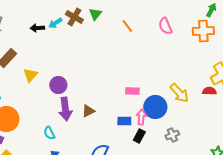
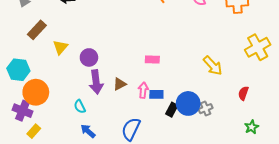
pink rectangle: (132, 91) -> (152, 60), moved
red semicircle: (209, 91) -> (243, 93), moved, turned -72
blue circle: (155, 107) -> (188, 103), moved
pink arrow: (141, 117) -> (143, 90), moved

